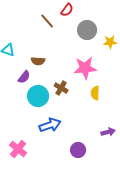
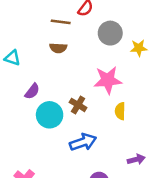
brown line: (47, 21) -> (61, 22), turned -42
brown semicircle: (38, 61) -> (58, 48), moved
blue arrow: (50, 125) -> (83, 142), moved

